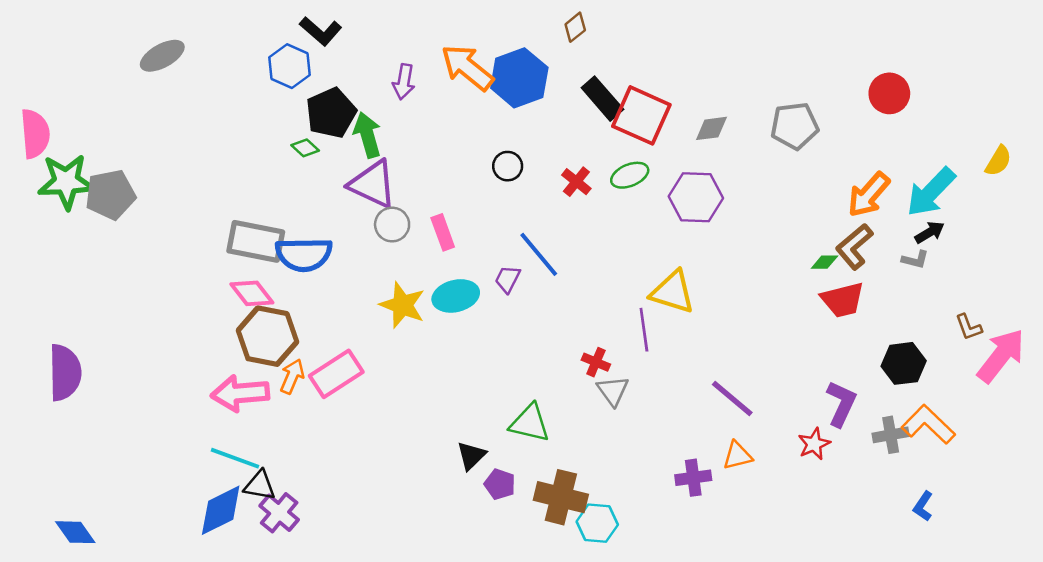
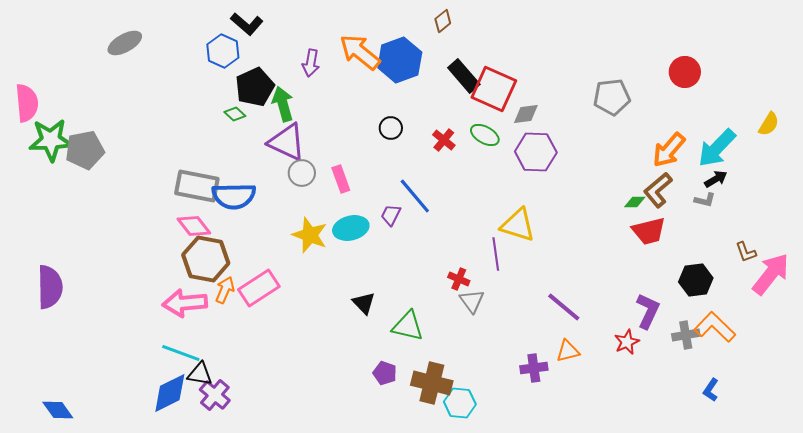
gray diamond: (711, 128) -> (526, 114), moved
green ellipse: (630, 175) -> (485, 135), turned 52
black triangle: (471, 456) -> (364, 303), moved, turned -30

